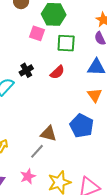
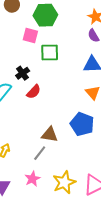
green square: (66, 43) -> (50, 52), moved
red semicircle: (57, 72) -> (34, 92), moved

